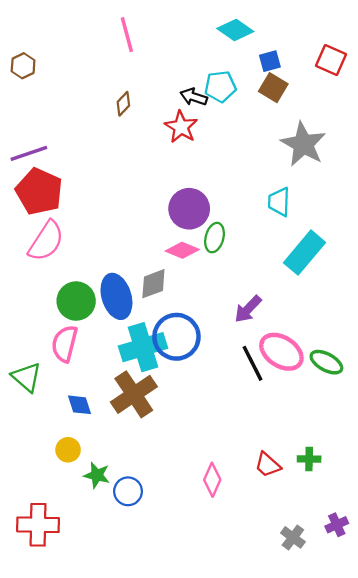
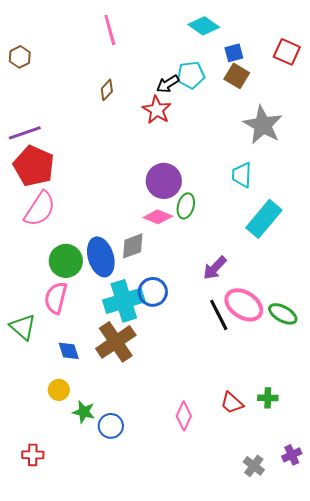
black arrow: (194, 97) -> (168, 84), turned -50
blue circle: (176, 337) -> (153, 292), size x0.7
red cross: (38, 525) -> (33, 455), size x0.6

